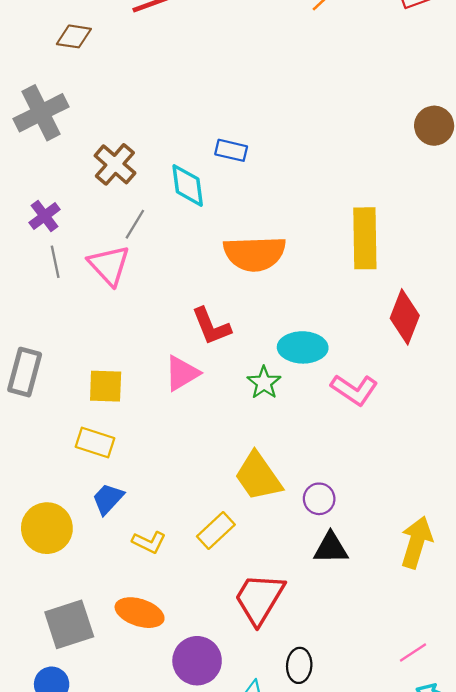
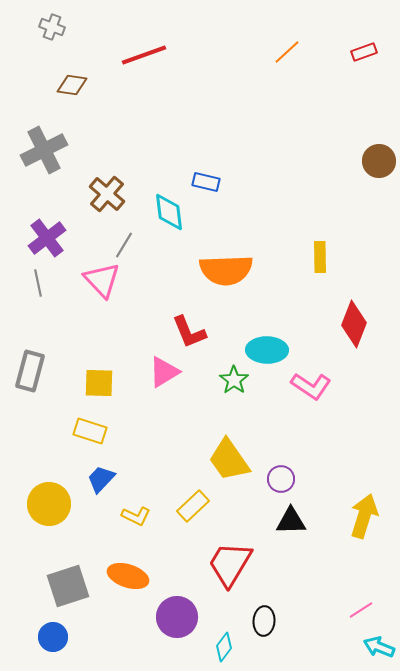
purple cross: (45, 216) -> (47, 238), size x1.4
yellow rectangle: (365, 238) -> (320, 257), size x0.6
gray line: (55, 262) -> (38, 283), moved

